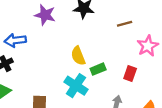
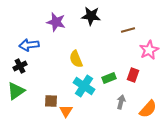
yellow semicircle: (78, 56) -> (76, 59), moved
green rectangle: (98, 69) -> (109, 78), moved

